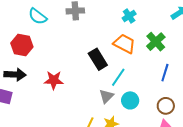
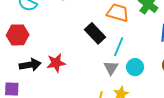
black arrow: (15, 75) -> (30, 65), moved

